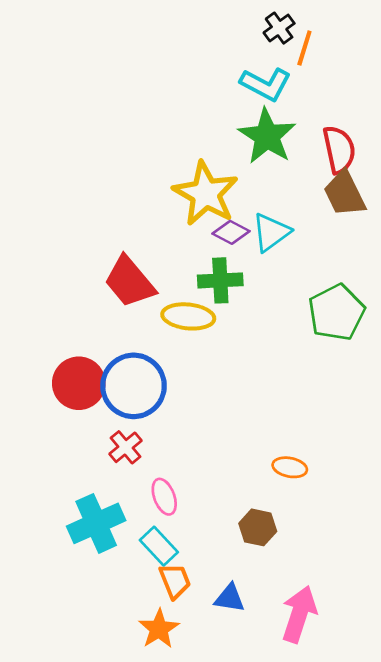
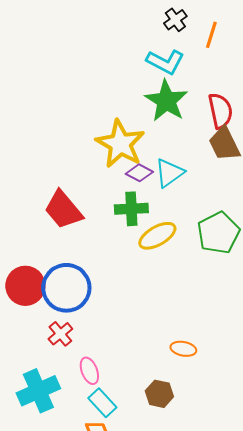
orange line: (304, 48) -> (211, 35), moved
yellow ellipse: (188, 316) -> (157, 236), moved, turned -36
cyan rectangle: (159, 546) -> (102, 403), moved

